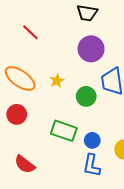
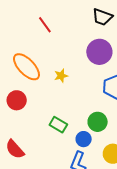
green circle: (86, 96) -> (98, 122), moved
green rectangle: (64, 131) -> (58, 125), size x0.7

